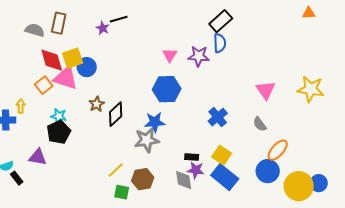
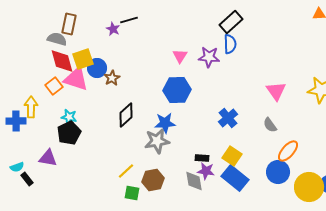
gray semicircle: (35, 30) -> (57, 39), moved
brown star: (97, 104) -> (112, 78), moved
yellow arrow: (21, 106) -> (31, 107), size x1.5

